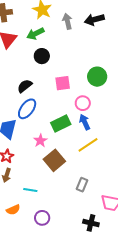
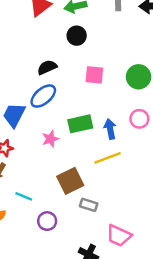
pink circle: (83, 103) -> (139, 119), moved
brown square: (54, 160) -> (70, 181), moved
gray rectangle: (82, 185) -> (89, 205), turned 72
purple circle: (42, 218) -> (47, 221), moved

